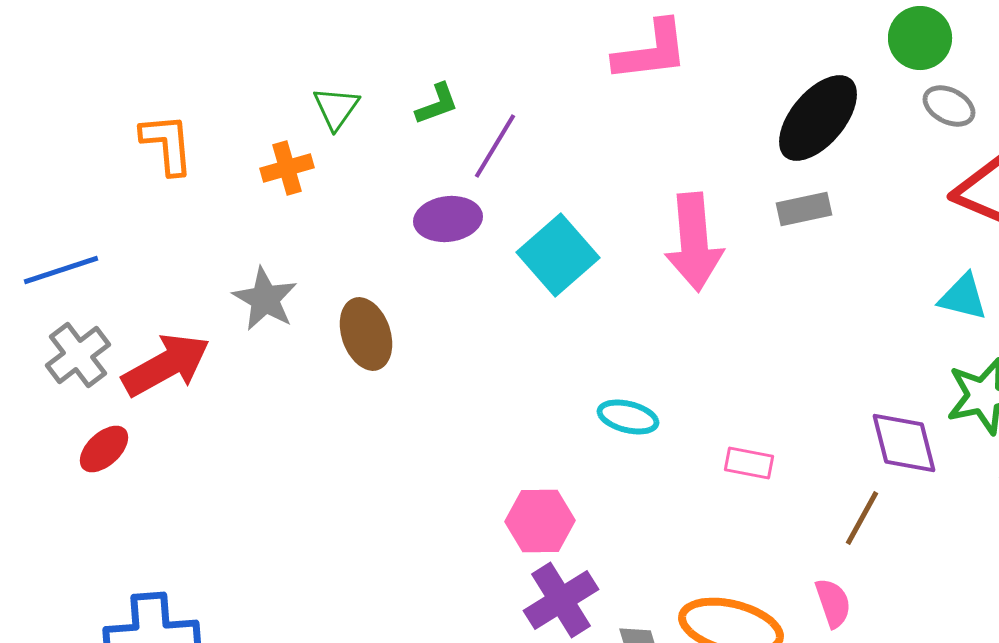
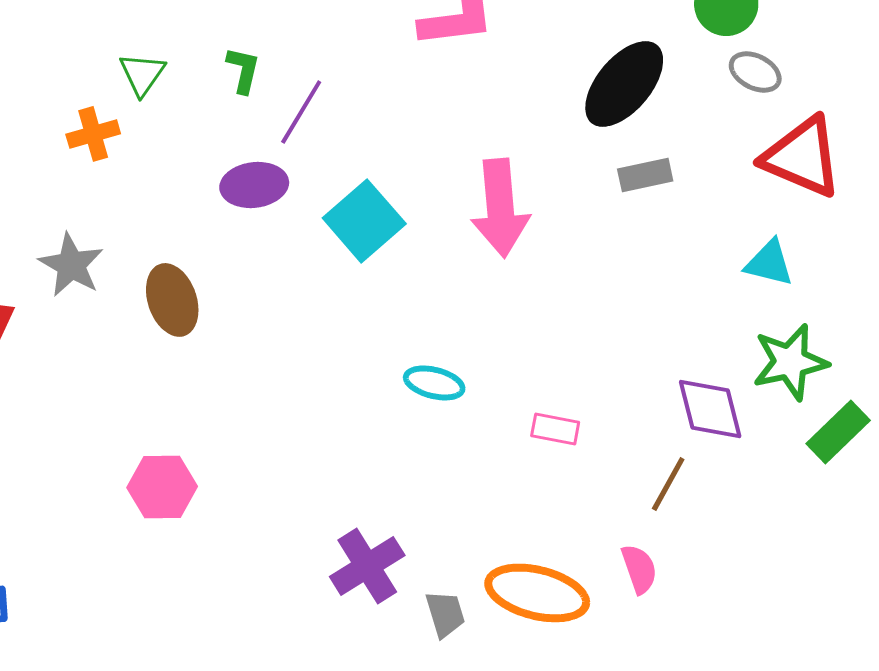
green L-shape: (437, 104) -> (243, 70), turned -57
gray rectangle: (804, 209) -> (645, 175), moved
pink hexagon: (540, 521) -> (162, 487), moved

